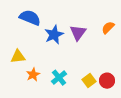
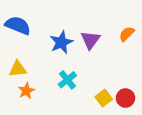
blue semicircle: (30, 18) -> (18, 25), moved
orange star: (33, 75) -> (26, 91), moved
cyan cross: (59, 78) -> (67, 80), moved

